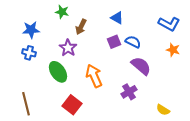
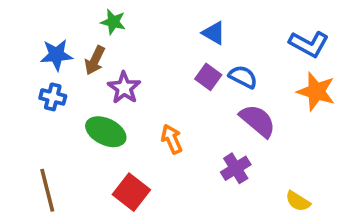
brown arrow: (81, 27) -> (95, 60), moved
purple square: (114, 42) -> (208, 77), turned -32
orange star: (173, 50) -> (316, 91), size x1.5
green ellipse: (58, 72) -> (106, 132), turned -30
orange arrow: (94, 76) -> (172, 139), size x0.7

